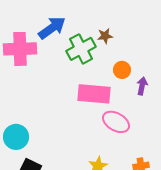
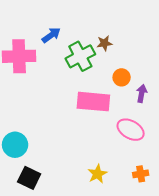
blue arrow: (52, 28) -> (51, 35), size x0.7
pink ellipse: (116, 122) -> (131, 130), moved

